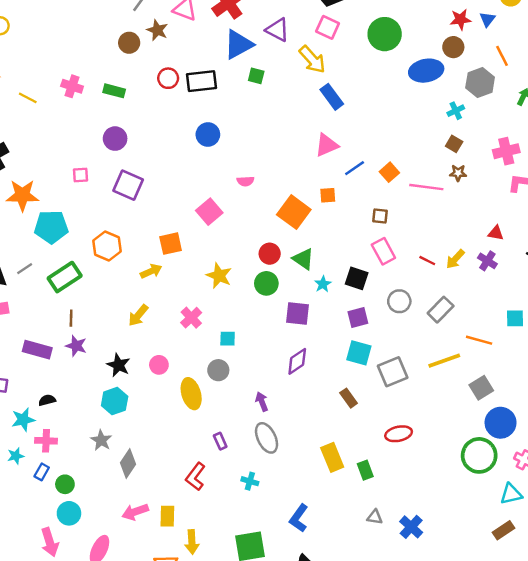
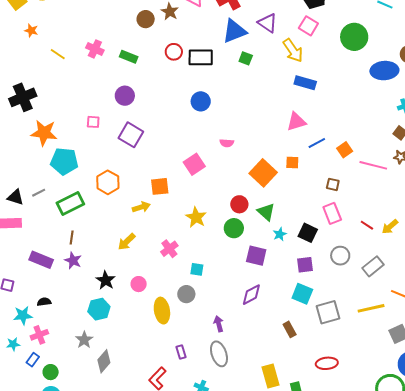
blue rectangle: (332, 97) -> (305, 83), turned -45
pink cross: (46, 441) -> (39, 335), turned -30

